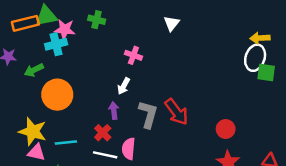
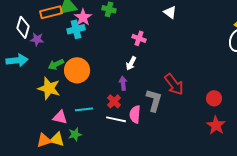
white triangle: (172, 23) -> (170, 12), turned -32
pink star: (65, 29) -> (83, 17), turned 30
green arrow: (34, 70) -> (56, 64), moved
gray L-shape: (148, 114) -> (154, 100), moved
yellow star: (33, 131) -> (49, 88), moved

